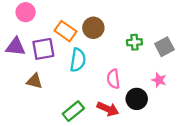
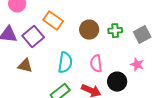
brown circle: (93, 28) -> (89, 30), moved
purple square: (43, 49) -> (33, 37), turned -30
cyan semicircle: (78, 60) -> (65, 63), moved

